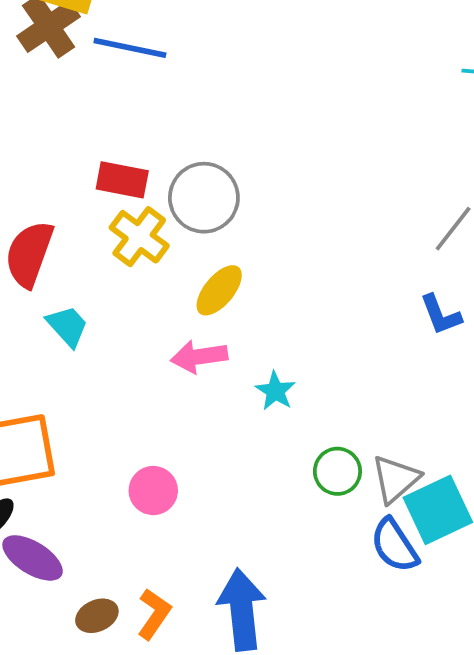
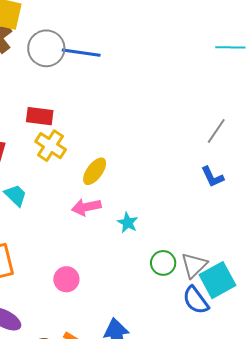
blue line: (130, 48) -> (81, 53), moved
gray circle: (204, 198) -> (46, 48), moved

